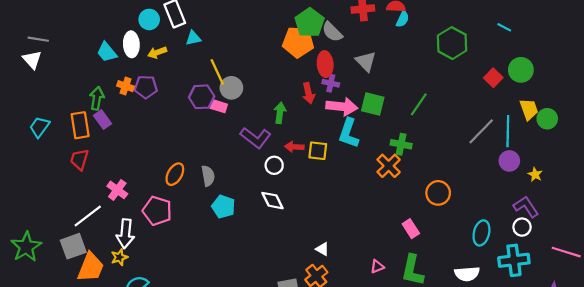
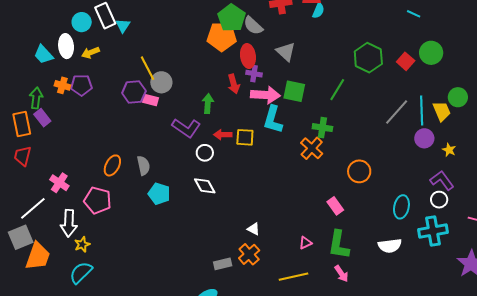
cyan triangle: (193, 38) -> (123, 26), moved, turned -42
green hexagon: (452, 43) -> (368, 58), moved
yellow trapezoid: (529, 109) -> (442, 111), moved
yellow star: (119, 257) -> (82, 244), moved

